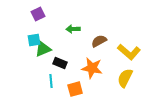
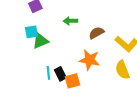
black rectangle: (60, 63) -> (60, 74), moved, turned 40
yellow semicircle: (125, 78) -> (122, 70), turned -48

